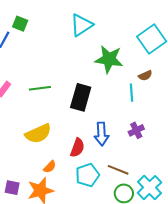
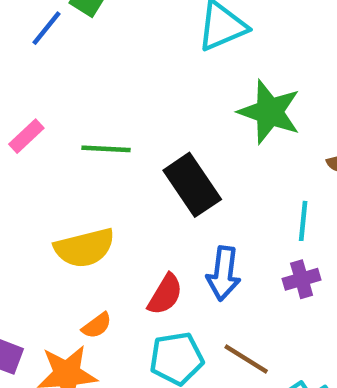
cyan line: (132, 93) -> (303, 221), moved
black rectangle: (81, 97) -> (192, 185), turned -60

